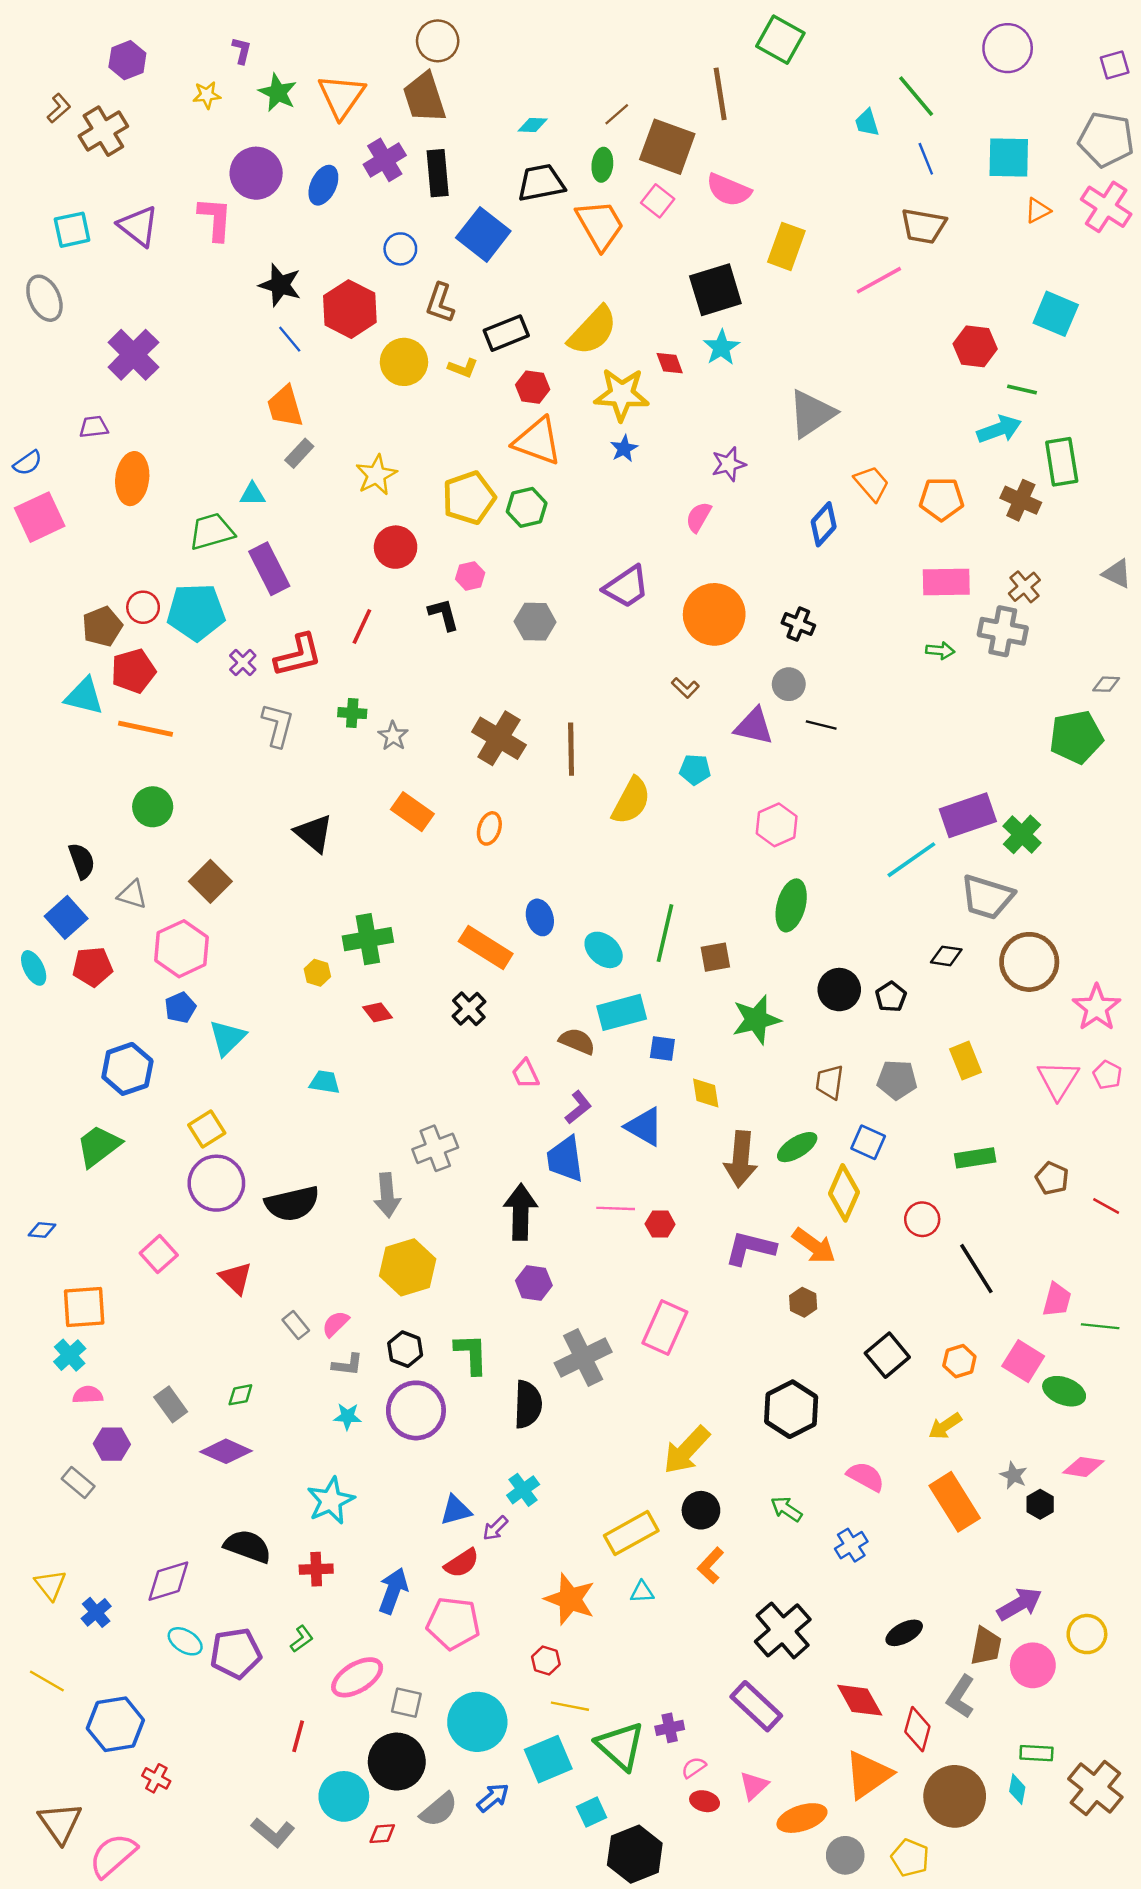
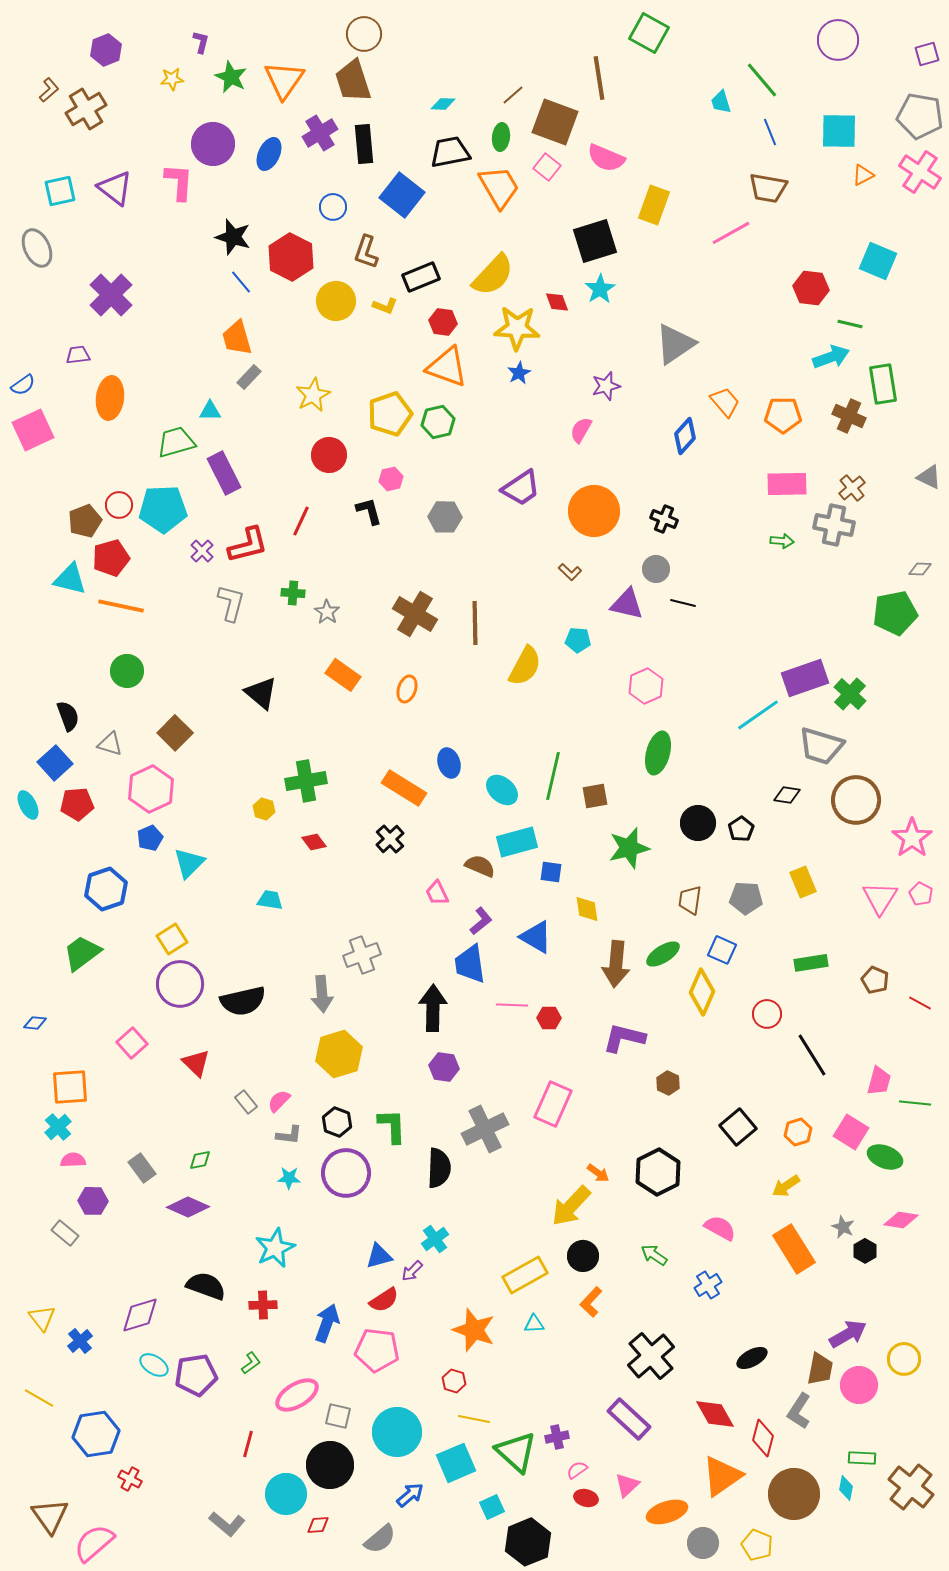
orange arrow: (814, 1246) -> (598, 1173), moved, size x0.6
gray semicircle: (439, 1810) -> (380, 1539), moved

